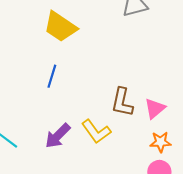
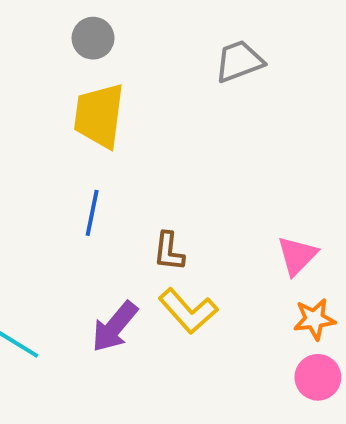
yellow trapezoid: (60, 27) -> (99, 116), turned 69
brown L-shape: (122, 102) -> (169, 251), moved, size x0.7

